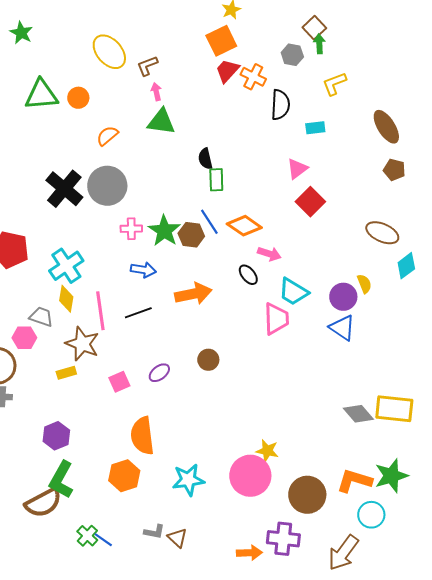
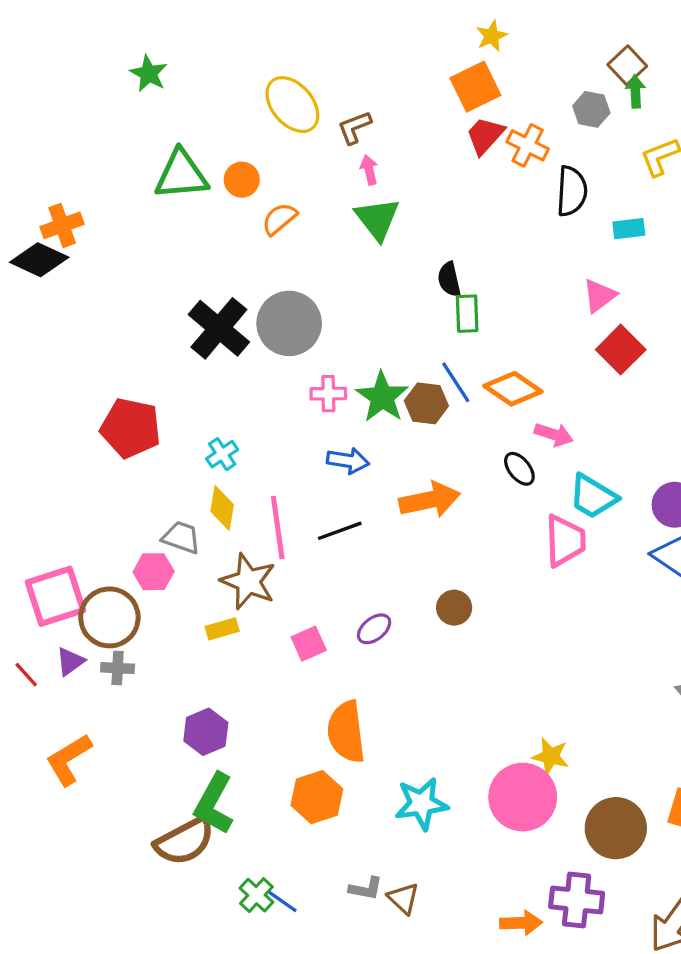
green triangle: (161, 122) -> (377, 219), turned 44
orange semicircle: (107, 136) -> (279, 219), moved
cyan cross: (66, 266) -> (222, 454), size x0.6

